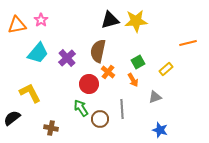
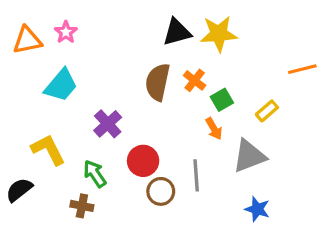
purple cross: (67, 58) -> (108, 124), moved
orange cross: (108, 72) -> (195, 80), moved
red circle: (89, 84) -> (143, 161), moved
gray triangle: (155, 97) -> (249, 156), size x1.6
green arrow: (81, 108) -> (95, 174), moved

